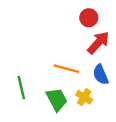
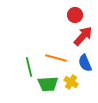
green line: (21, 88) -> (29, 67), moved
green trapezoid: (57, 99) -> (48, 84), turned 115

